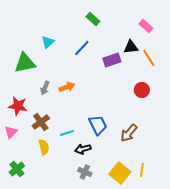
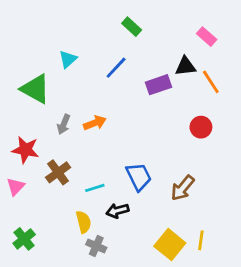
green triangle: (25, 63) -> (35, 89), turned 40
yellow semicircle: (44, 147) -> (83, 222), moved
gray cross: (85, 172) -> (96, 246), moved

